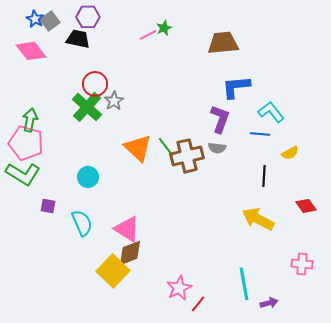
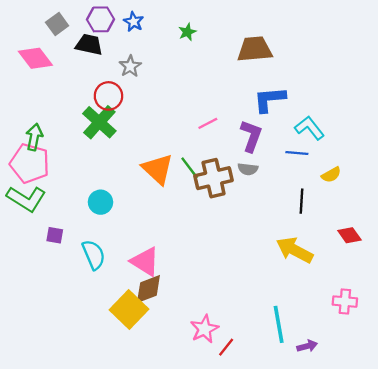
blue star: (35, 19) -> (134, 22), moved
pink line: (148, 35) -> (208, 123), moved
gray star: (114, 101) -> (130, 66), moved

